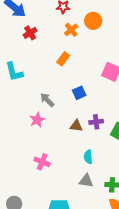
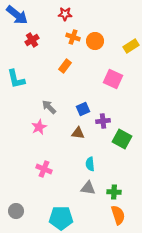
orange circle: (93, 21) -> (95, 41), moved
orange cross: (71, 30) -> (73, 37), turned -32
blue square: (79, 93) -> (83, 109), moved
purple cross: (96, 122) -> (103, 121), moved

